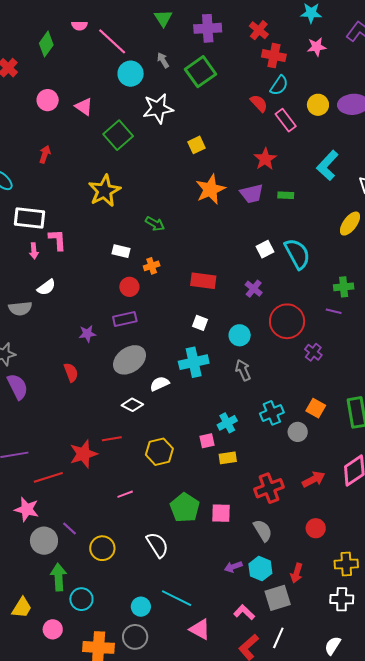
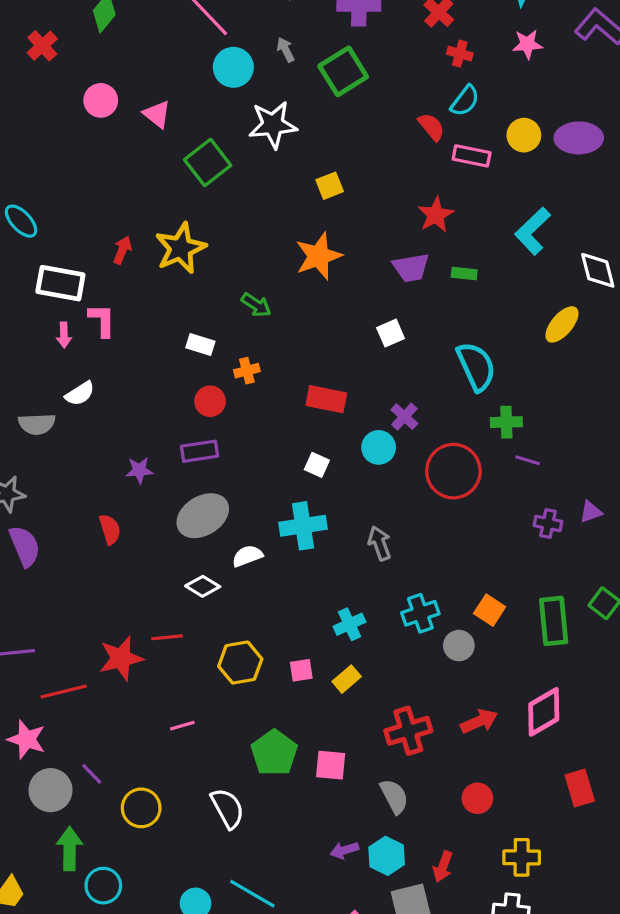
red cross: (274, 56) -> (460, 54), size x0.7
pink rectangle: (286, 120) -> (472, 156), turned -45
red arrow: (45, 154) -> (122, 250), moved
orange star: (210, 189) -> (319, 256), moved
white square: (265, 249) -> (391, 333), moved
green cross: (344, 287) -> (506, 422), moved
cyan circle: (240, 335) -> (379, 447), moved
purple cross: (313, 352) -> (548, 524), moved, turned -30
pink square: (207, 441) -> (301, 670), moved
yellow rectangle: (228, 458) -> (347, 679), turned -36

